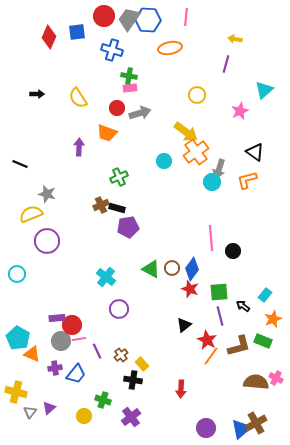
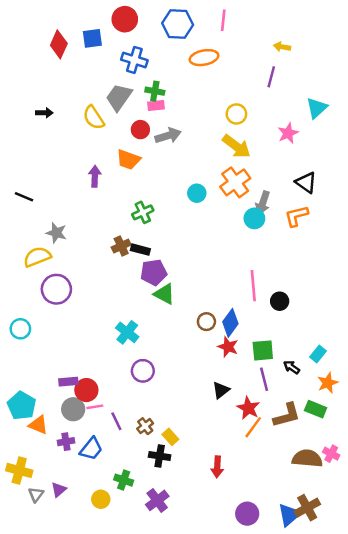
gray trapezoid: (129, 19) -> (119, 97), moved
yellow arrow: (186, 132) -> (236, 146), moved
green triangle: (151, 269) -> (164, 294), moved

